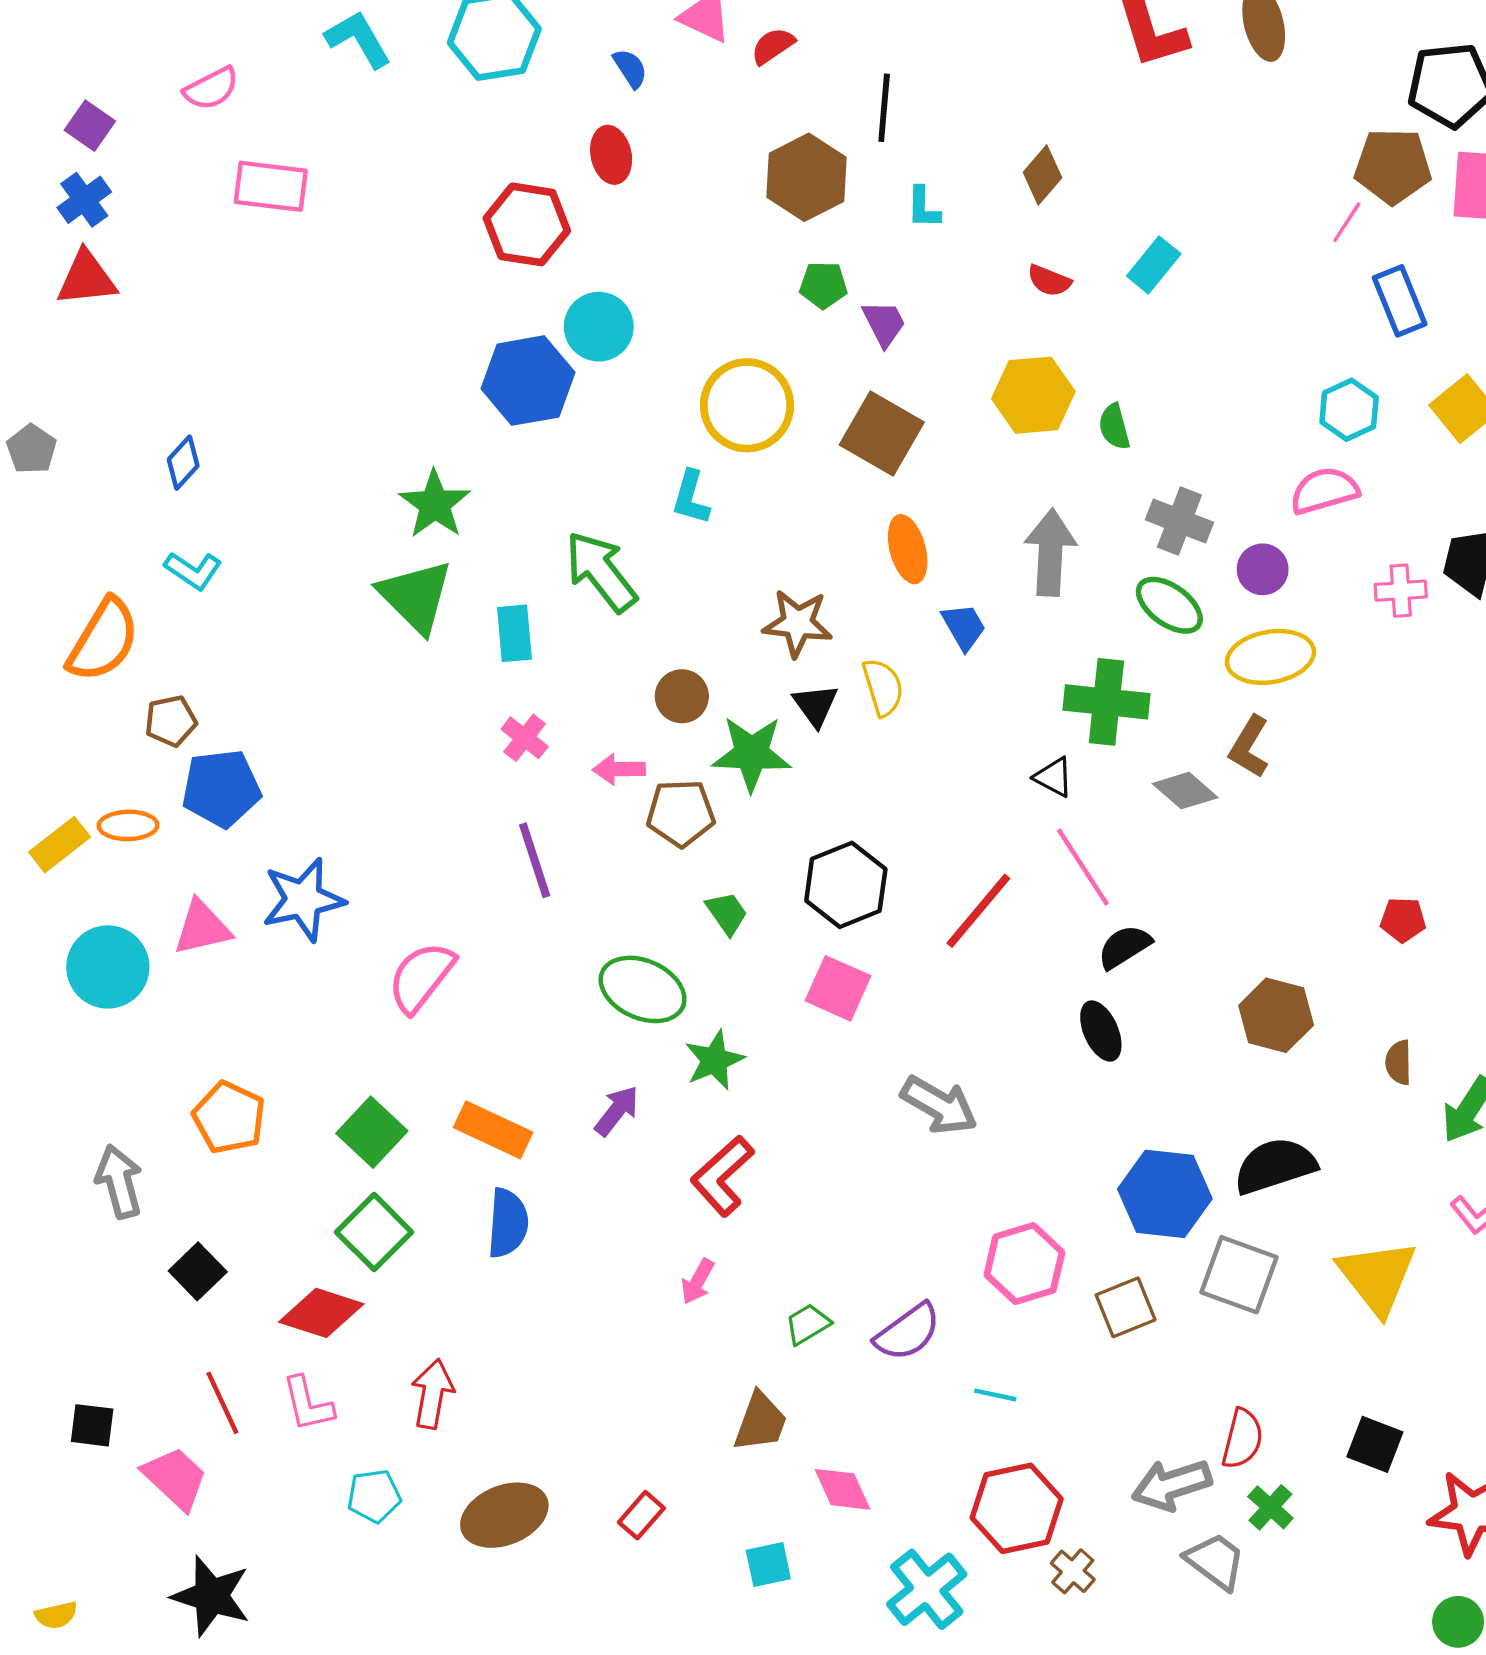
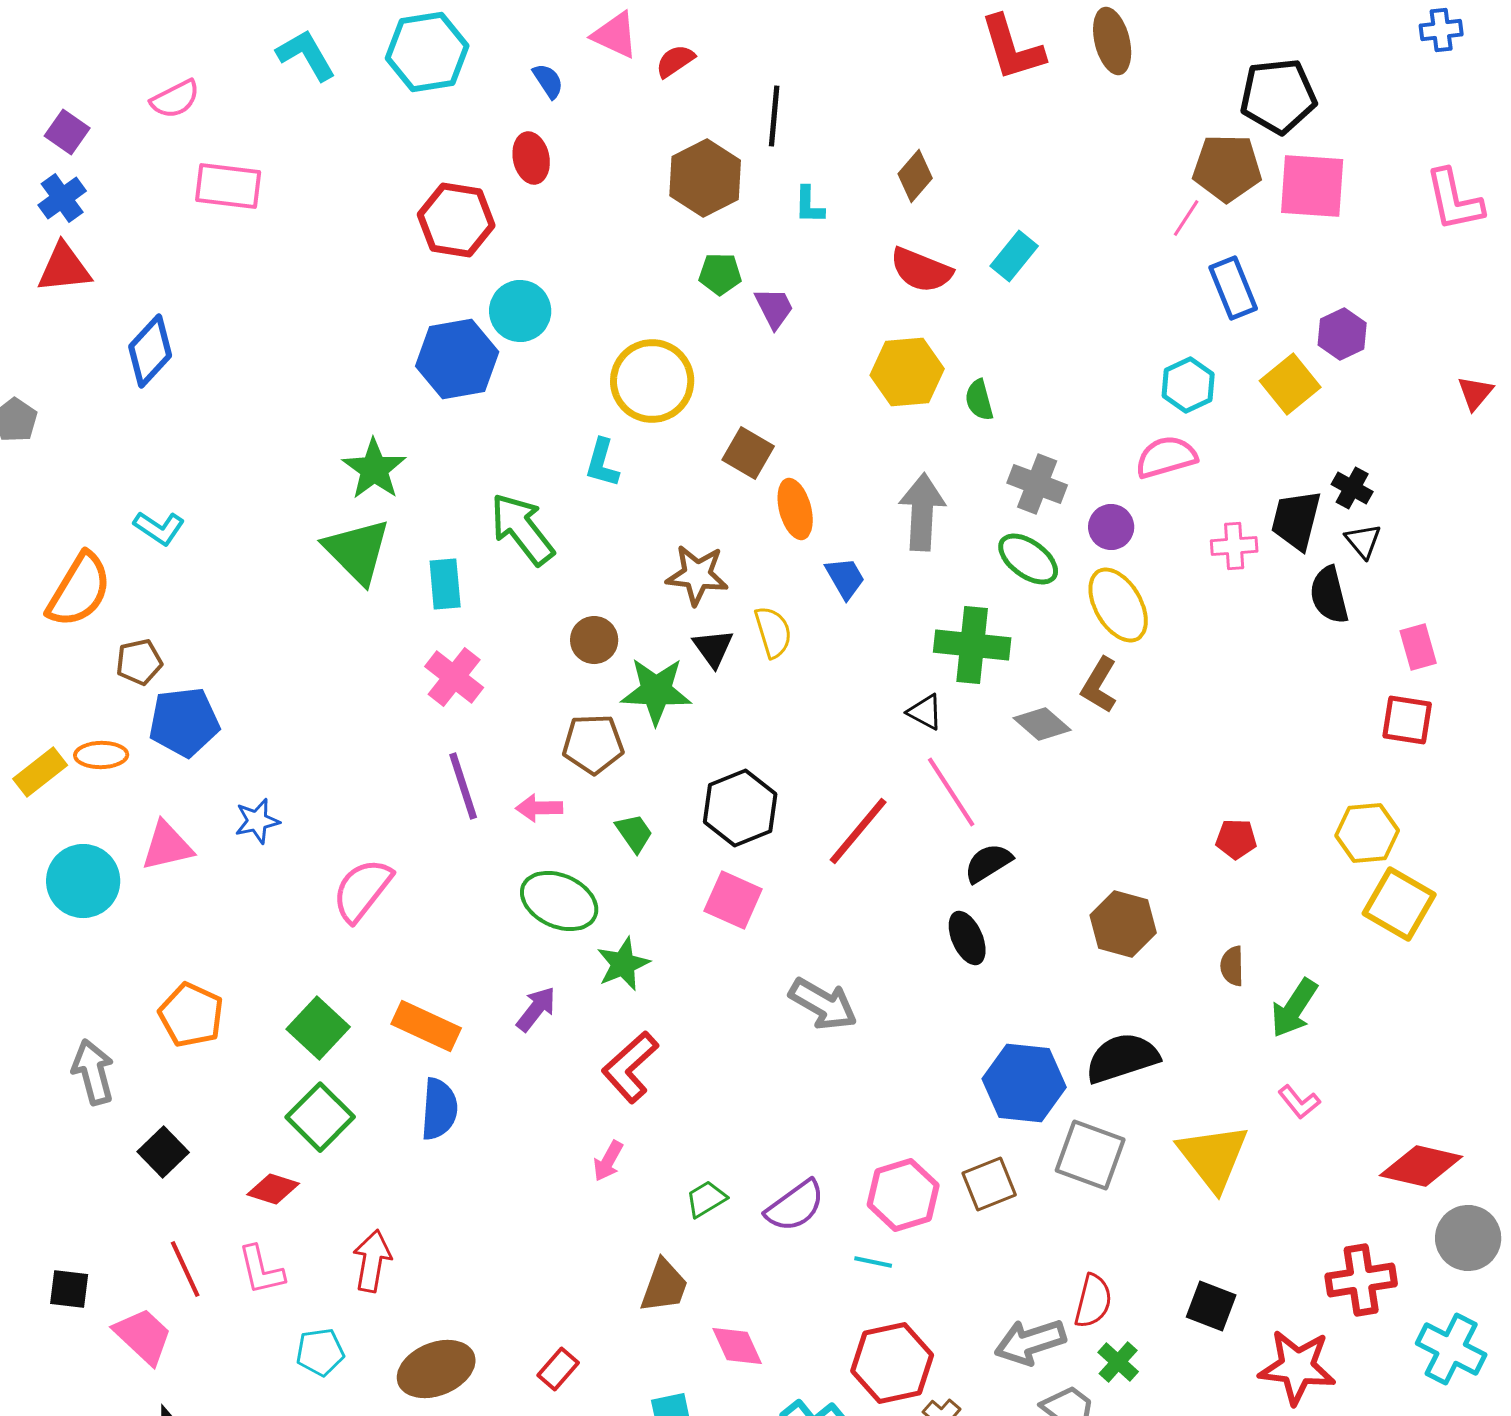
red semicircle: (1049, 281) -> (921, 270), size x1.6
brown square: (882, 433) -> (748, 453), moved, size x0.7
blue diamond: (183, 463) -> (150, 351), moved, size x1.5
yellow ellipse: (1270, 657) -> (1118, 605), turned 70
pink cross: (525, 738) -> (454, 677), size x1.4
pink arrow: (619, 769) -> (539, 808), moved
blue star: (303, 900) -> (257, 821), size x0.6
pink hexagon: (1024, 1264) -> (903, 1195), moved
red diamond: (321, 1313) -> (273, 1189), size x0.7

